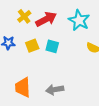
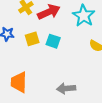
gray arrow: (55, 90) -> (66, 88), moved

